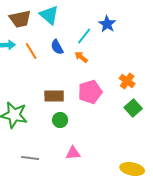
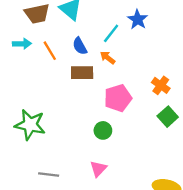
brown rectangle: (54, 96) -> (82, 73), moved
green circle: (60, 120) -> (103, 130), moved
pink triangle: (73, 153) -> (98, 169), turned -42

